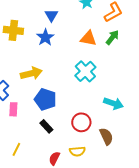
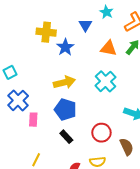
blue triangle: (51, 15) -> (85, 25), moved
yellow cross: (13, 30) -> (46, 32), moved
yellow arrow: (31, 73) -> (64, 82), moved

